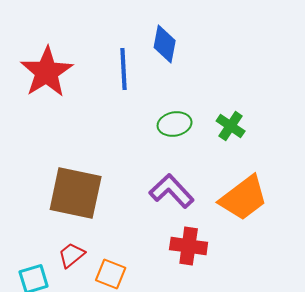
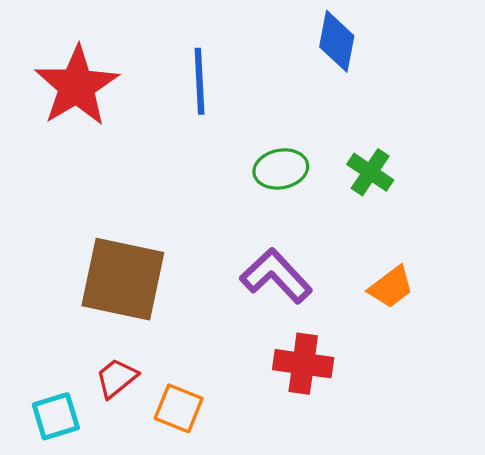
blue diamond: (165, 44) -> (337, 41), moved
orange trapezoid: (244, 198) -> (391, 287), size x0.6

